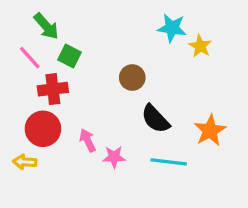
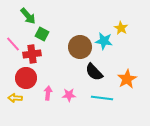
cyan star: (172, 28) -> (104, 41), moved
pink line: (30, 58) -> (13, 44), moved
brown circle: (132, 78) -> (80, 47), size x1.5
pink arrow: (88, 140) -> (48, 93), moved, turned 32

